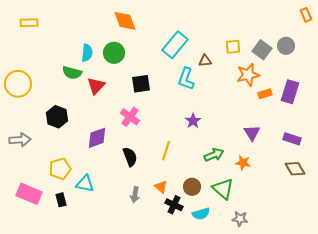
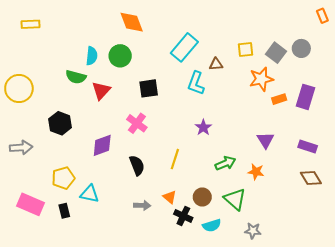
gray arrow: (135, 195) -> (142, 205), turned -98

